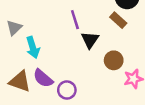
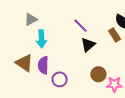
purple line: (75, 20) -> (80, 26), turned -42
brown circle: (114, 60) -> (98, 74), moved
purple semicircle: (43, 78) -> (43, 65), turned 36

